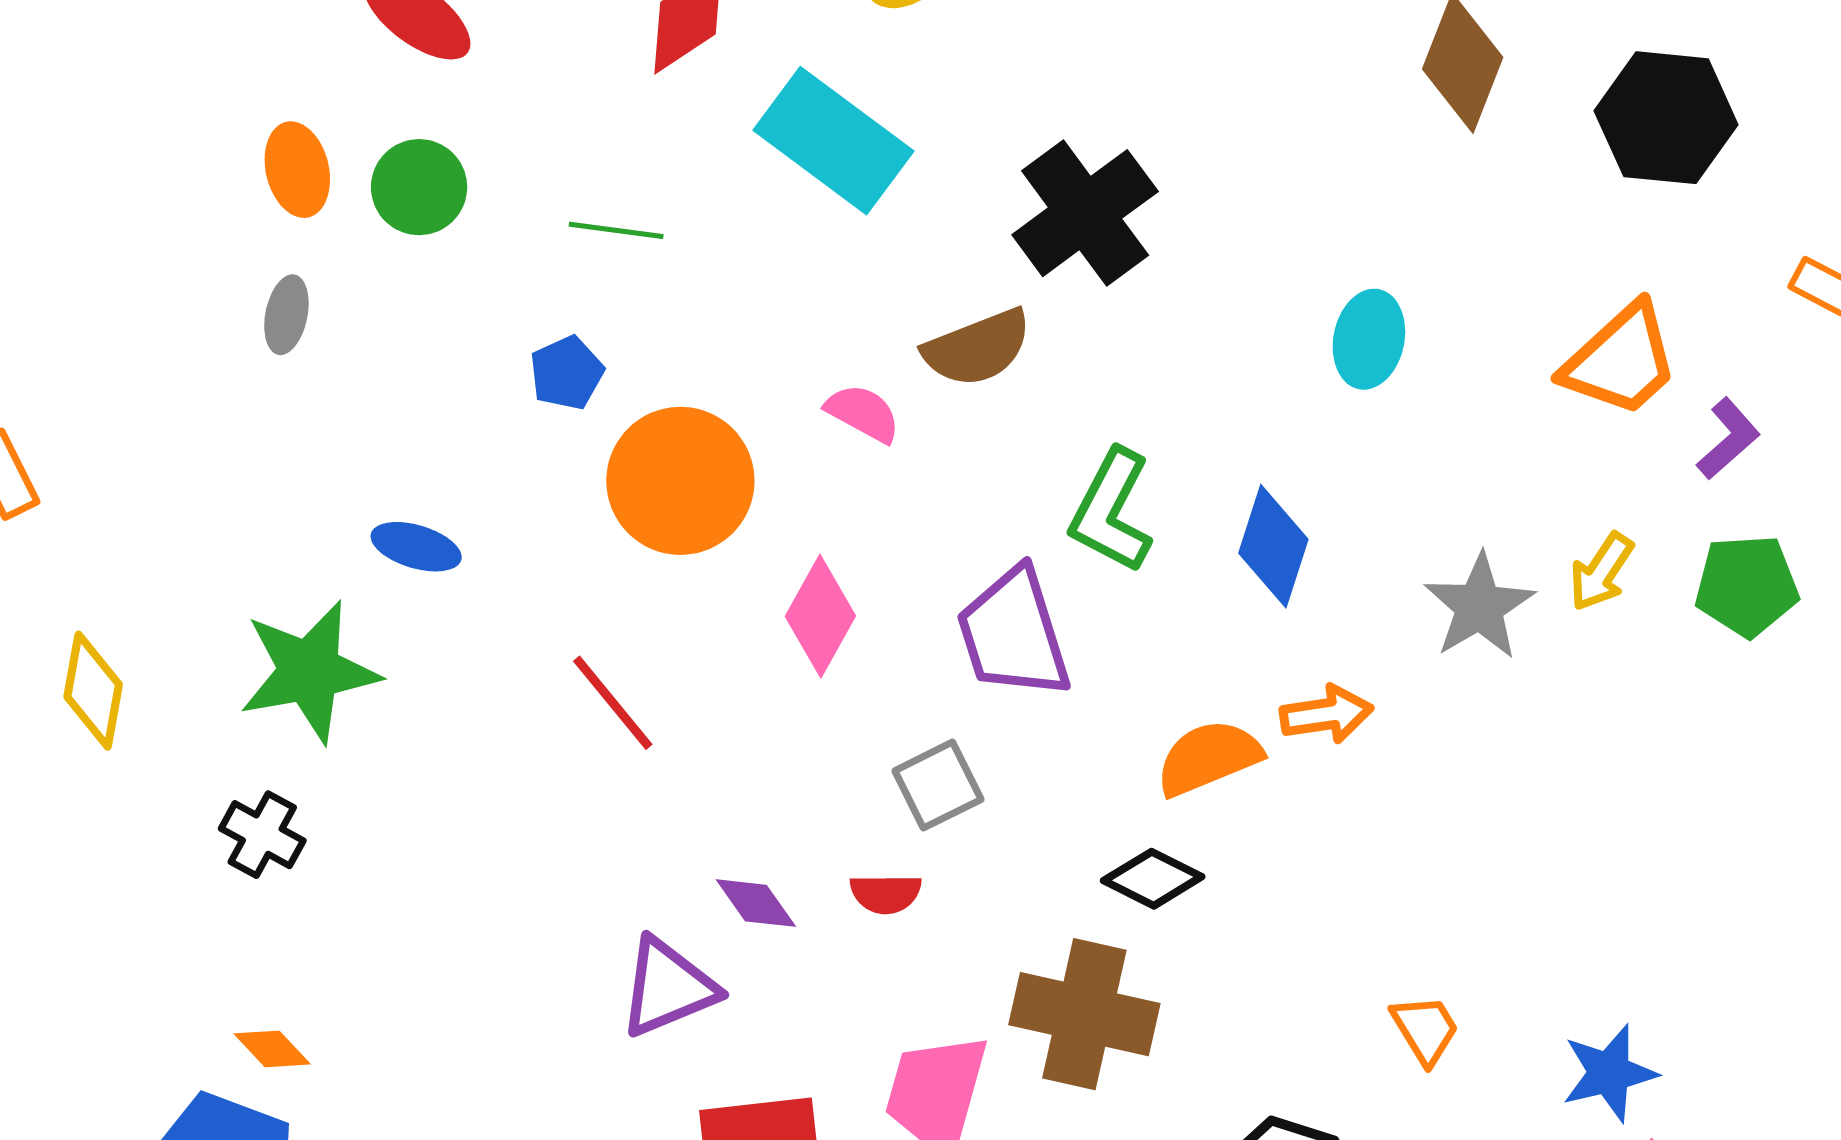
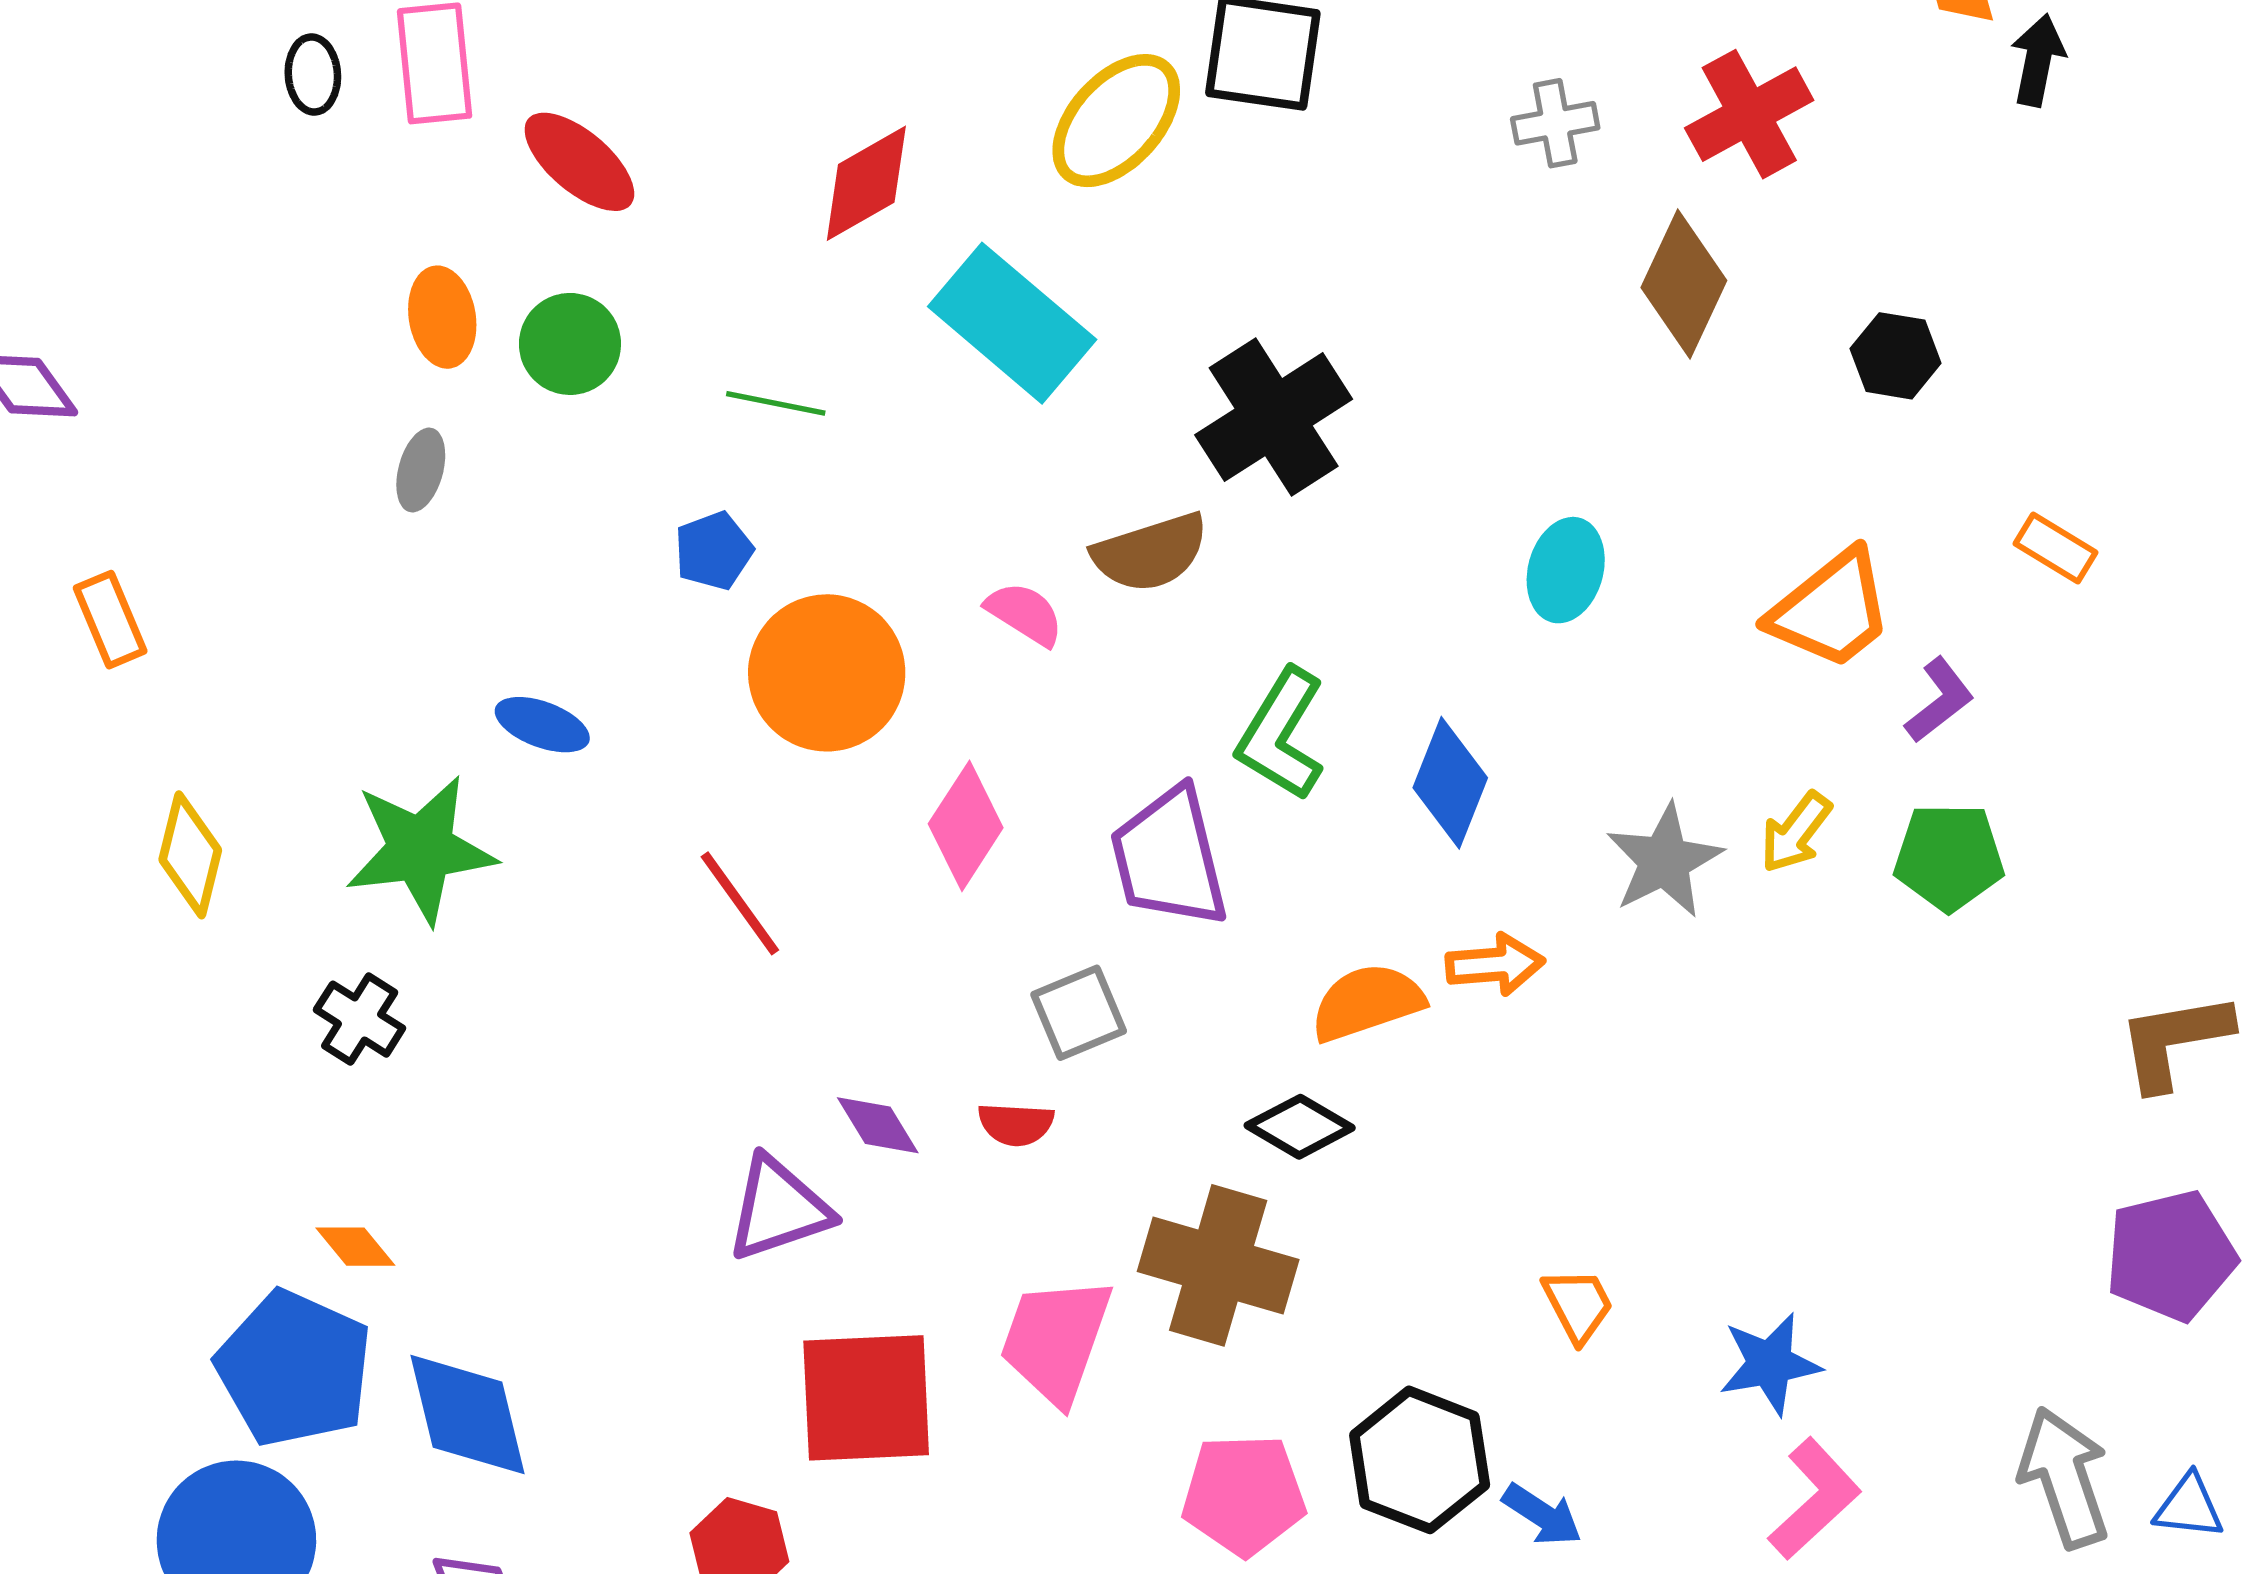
black hexagon: (1666, 118) -> (1896, 356), size x0.6

